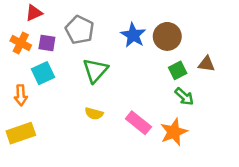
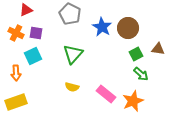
gray pentagon: (80, 30) -> (70, 14), moved

